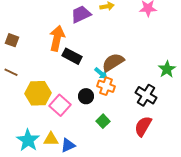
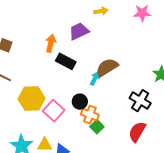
purple trapezoid: (81, 14) -> (79, 31), moved
orange arrow: (57, 38) -> (51, 43), size x0.7
cyan arrow: (101, 73) -> (95, 78), turned -104
orange cross: (106, 86) -> (90, 115), moved

